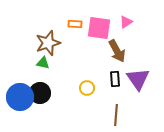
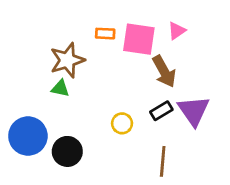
black rectangle: (115, 79) -> (161, 111), turned 63
black circle: (40, 93) -> (67, 151), moved

